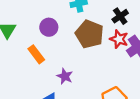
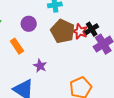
black cross: (120, 16) -> (92, 29), moved
red star: (119, 39) -> (80, 31), moved

